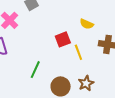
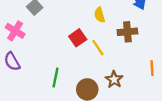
yellow semicircle: (87, 24) -> (100, 15), turned 64

